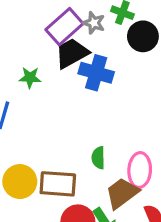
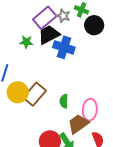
green star: (30, 78) -> (26, 42), moved
yellow circle: (20, 182) -> (18, 92), moved
brown rectangle: (58, 184) -> (35, 94), moved, turned -55

